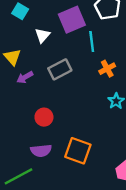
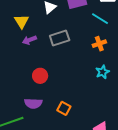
cyan line: (92, 42) -> (100, 19), moved, turned -60
orange square: (78, 151) -> (64, 108), size x0.6

